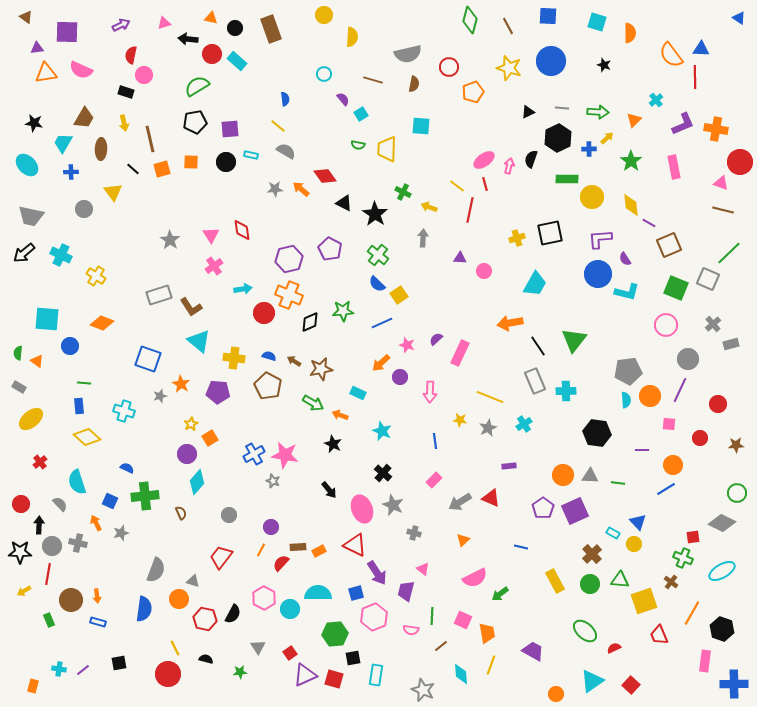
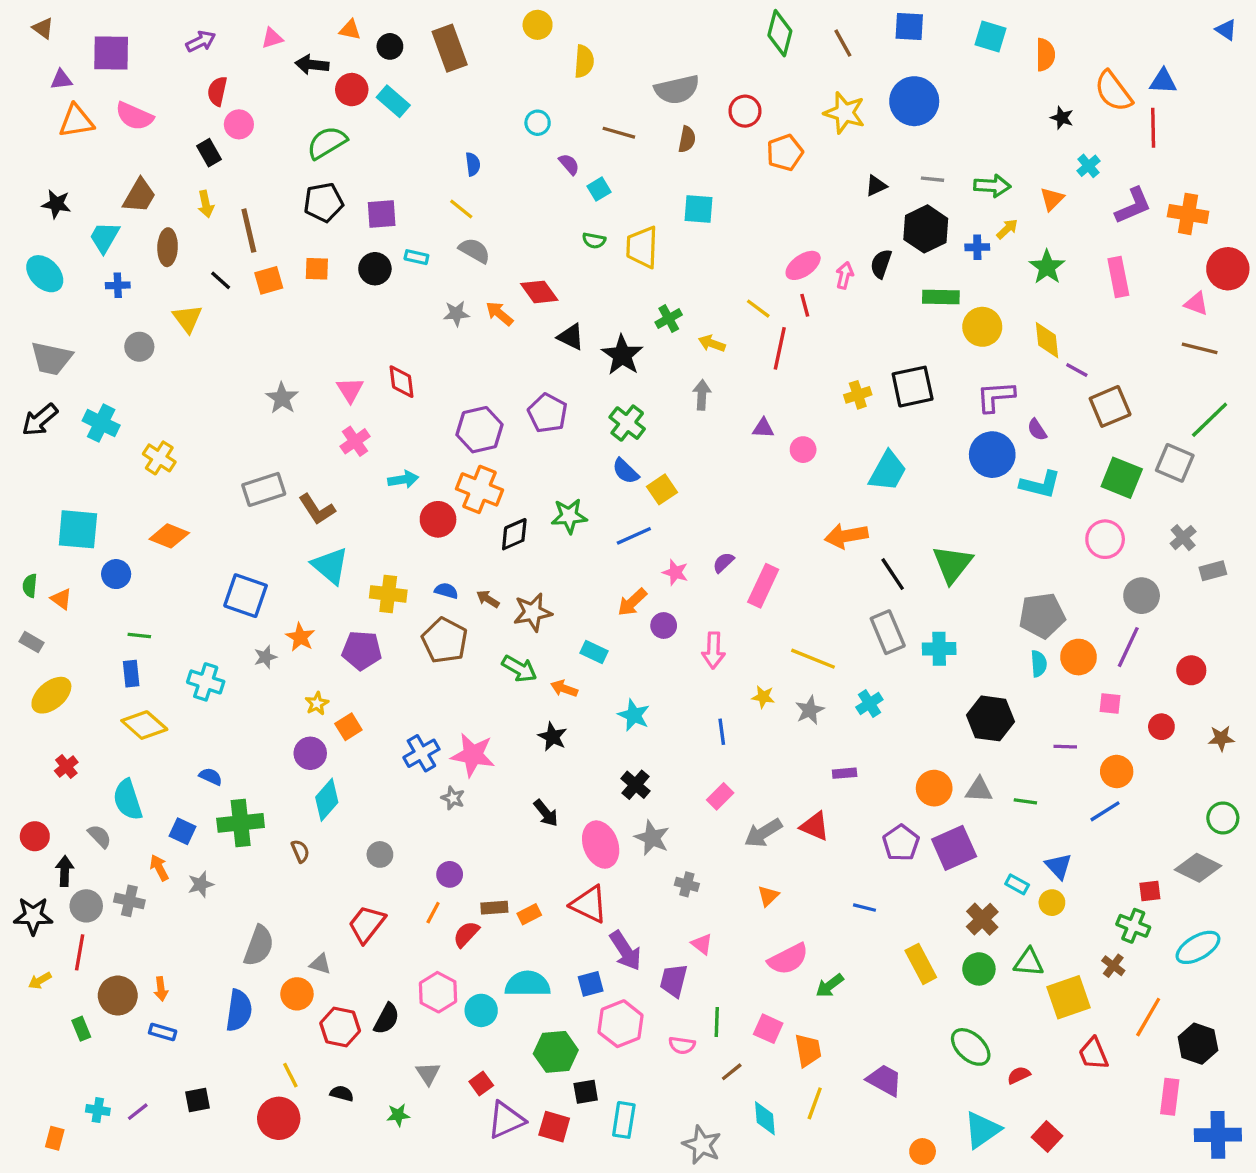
black star: (604, 65) -> (1062, 118), moved
black rectangle: (126, 92) -> (209, 153), turned 42
green cross: (403, 192) -> (669, 319), turned 35

